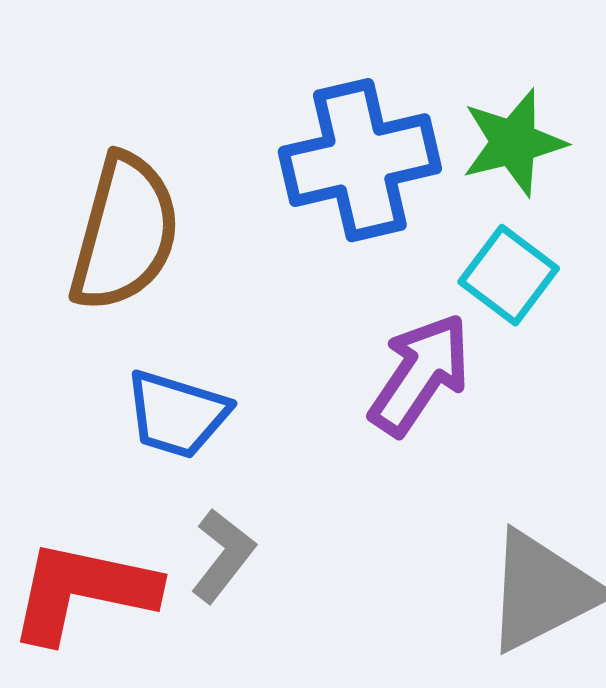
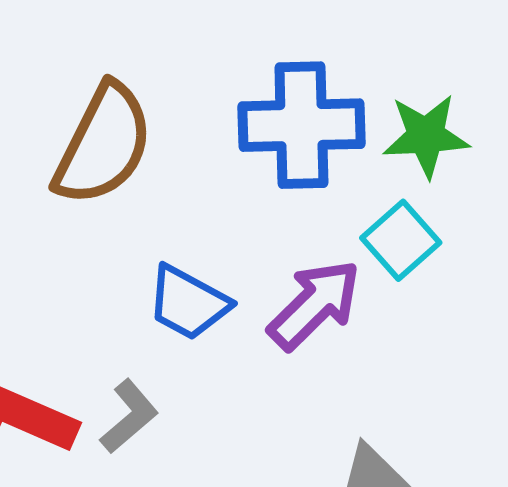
blue trapezoid: (177, 414) -> (188, 303), moved

